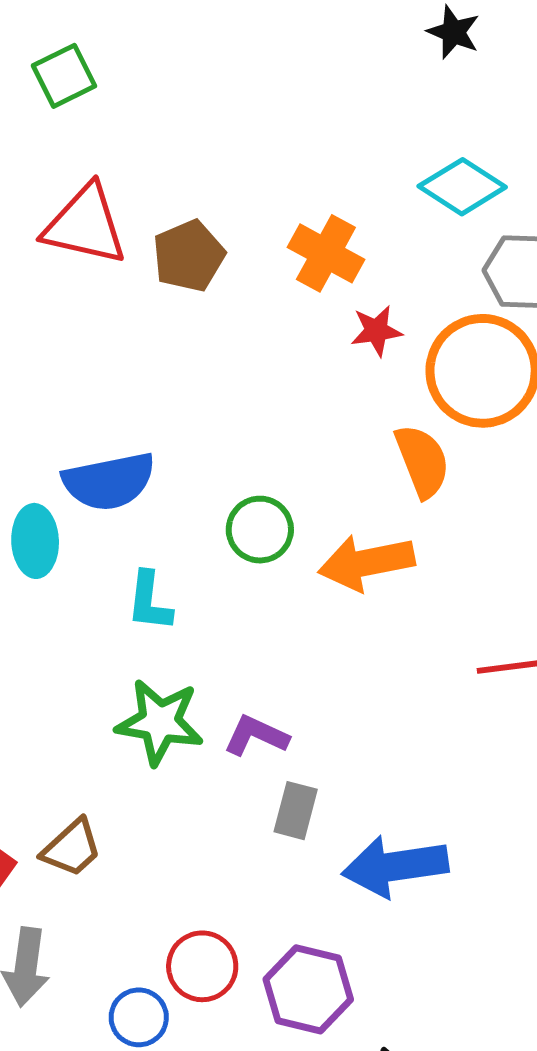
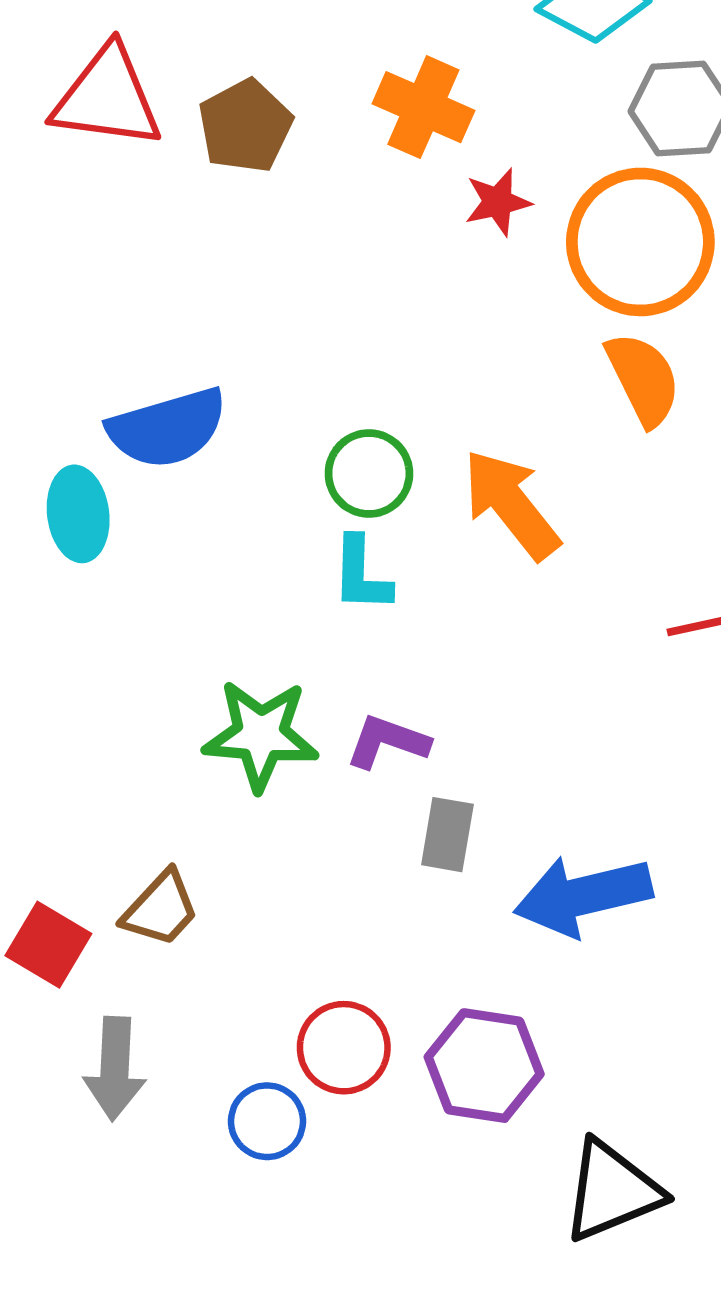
orange semicircle: (422, 461) -> (643, 379), moved
orange arrow: (366, 563) -> (511, 504), turned 68
cyan L-shape: (149, 601) -> (361, 574), moved

